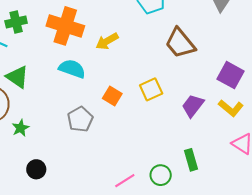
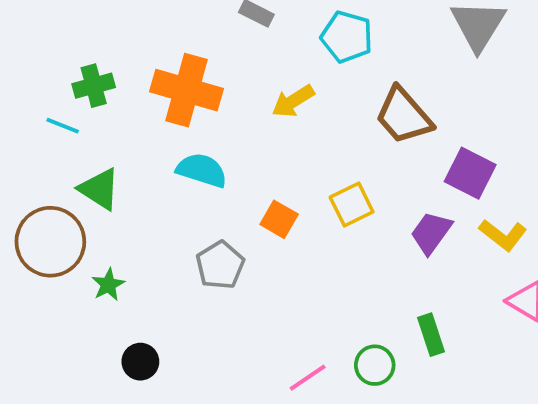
yellow arrow: (107, 41) -> (293, 101), moved
purple square: (230, 75) -> (470, 173), moved

